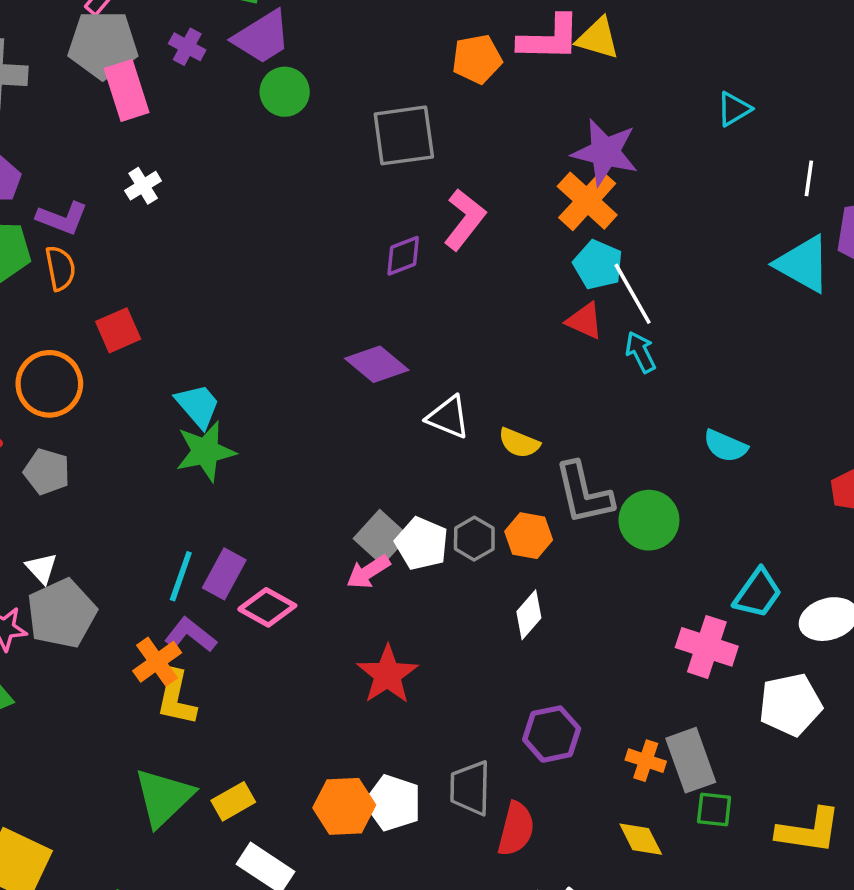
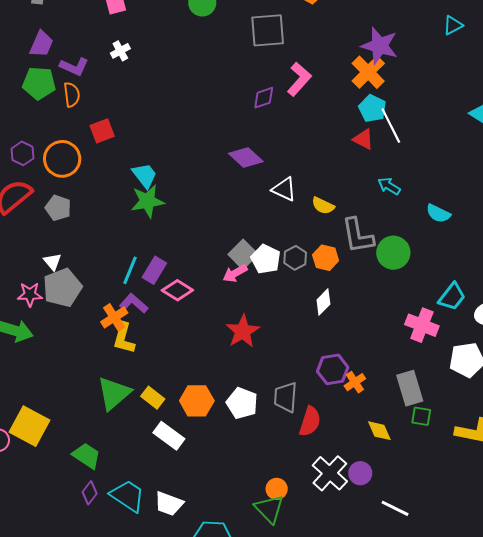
cyan arrow: (641, 352) -> (389, 186), moved, turned -35
orange cross: (646, 761) -> (355, 382), moved, turned 35
yellow rectangle: (233, 801) -> (153, 398), turned 65
orange hexagon: (344, 806) -> (197, 401), moved

